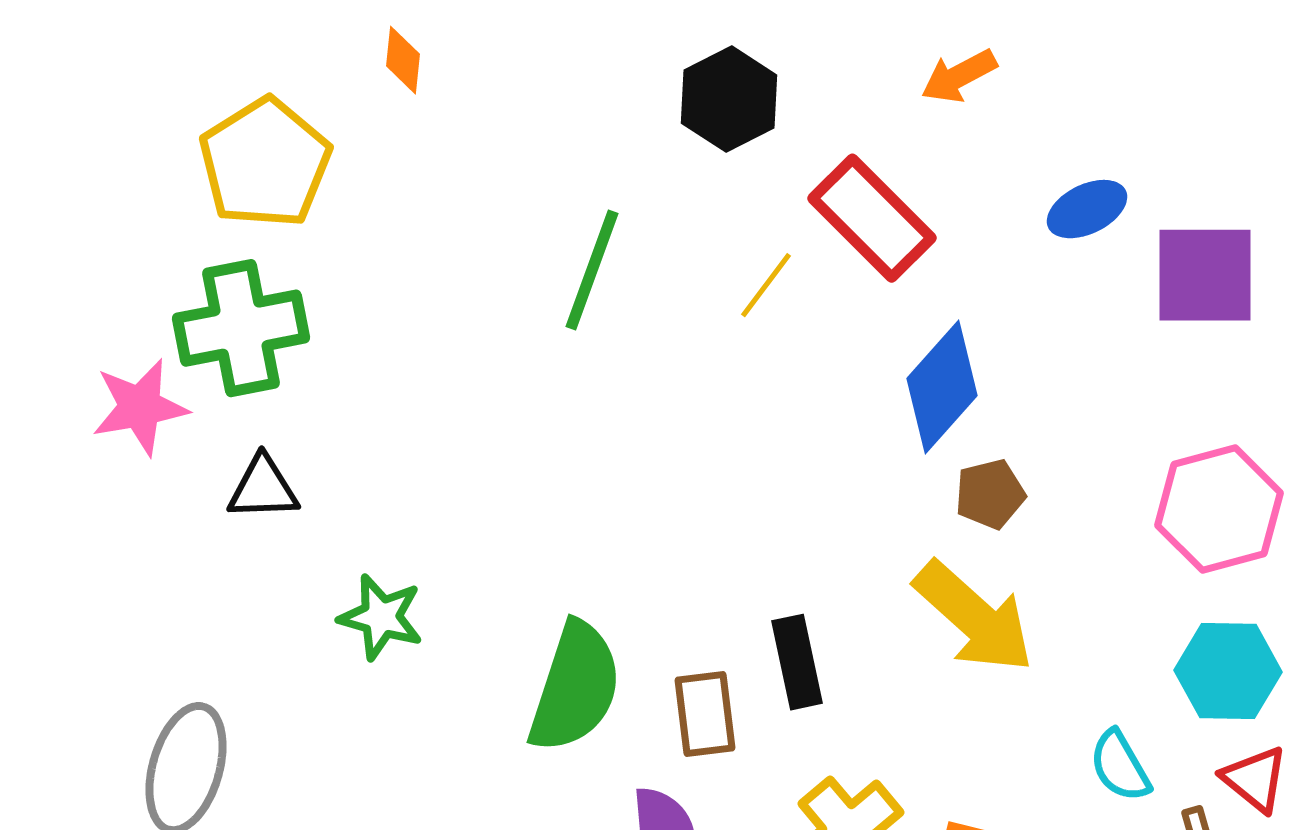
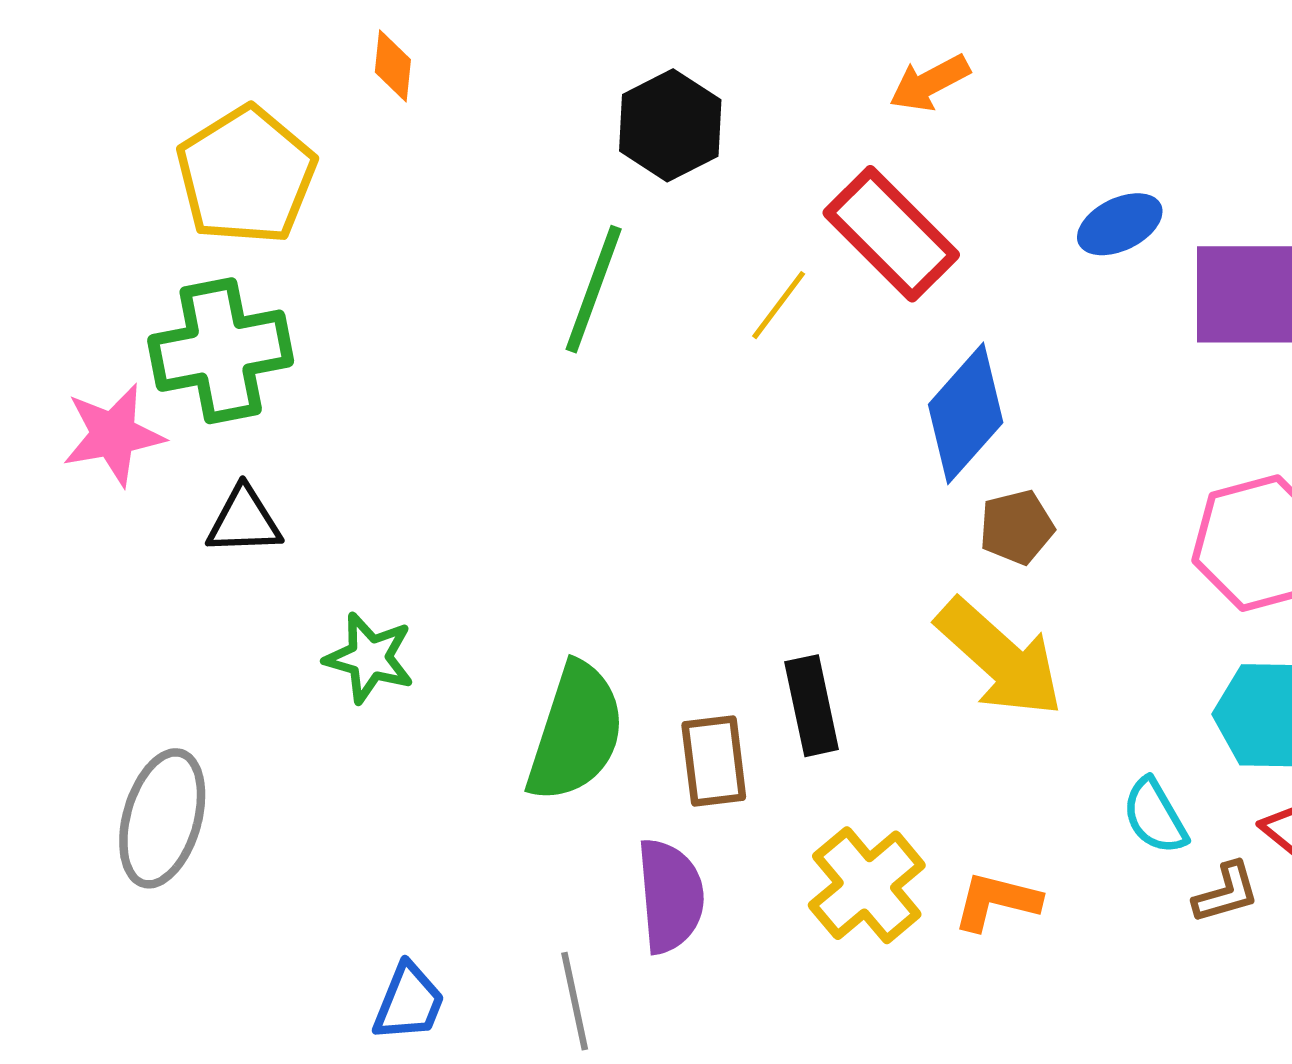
orange arrow: (959, 76) -> (930, 83), moved
black hexagon: (729, 99) -> (670, 125), moved

